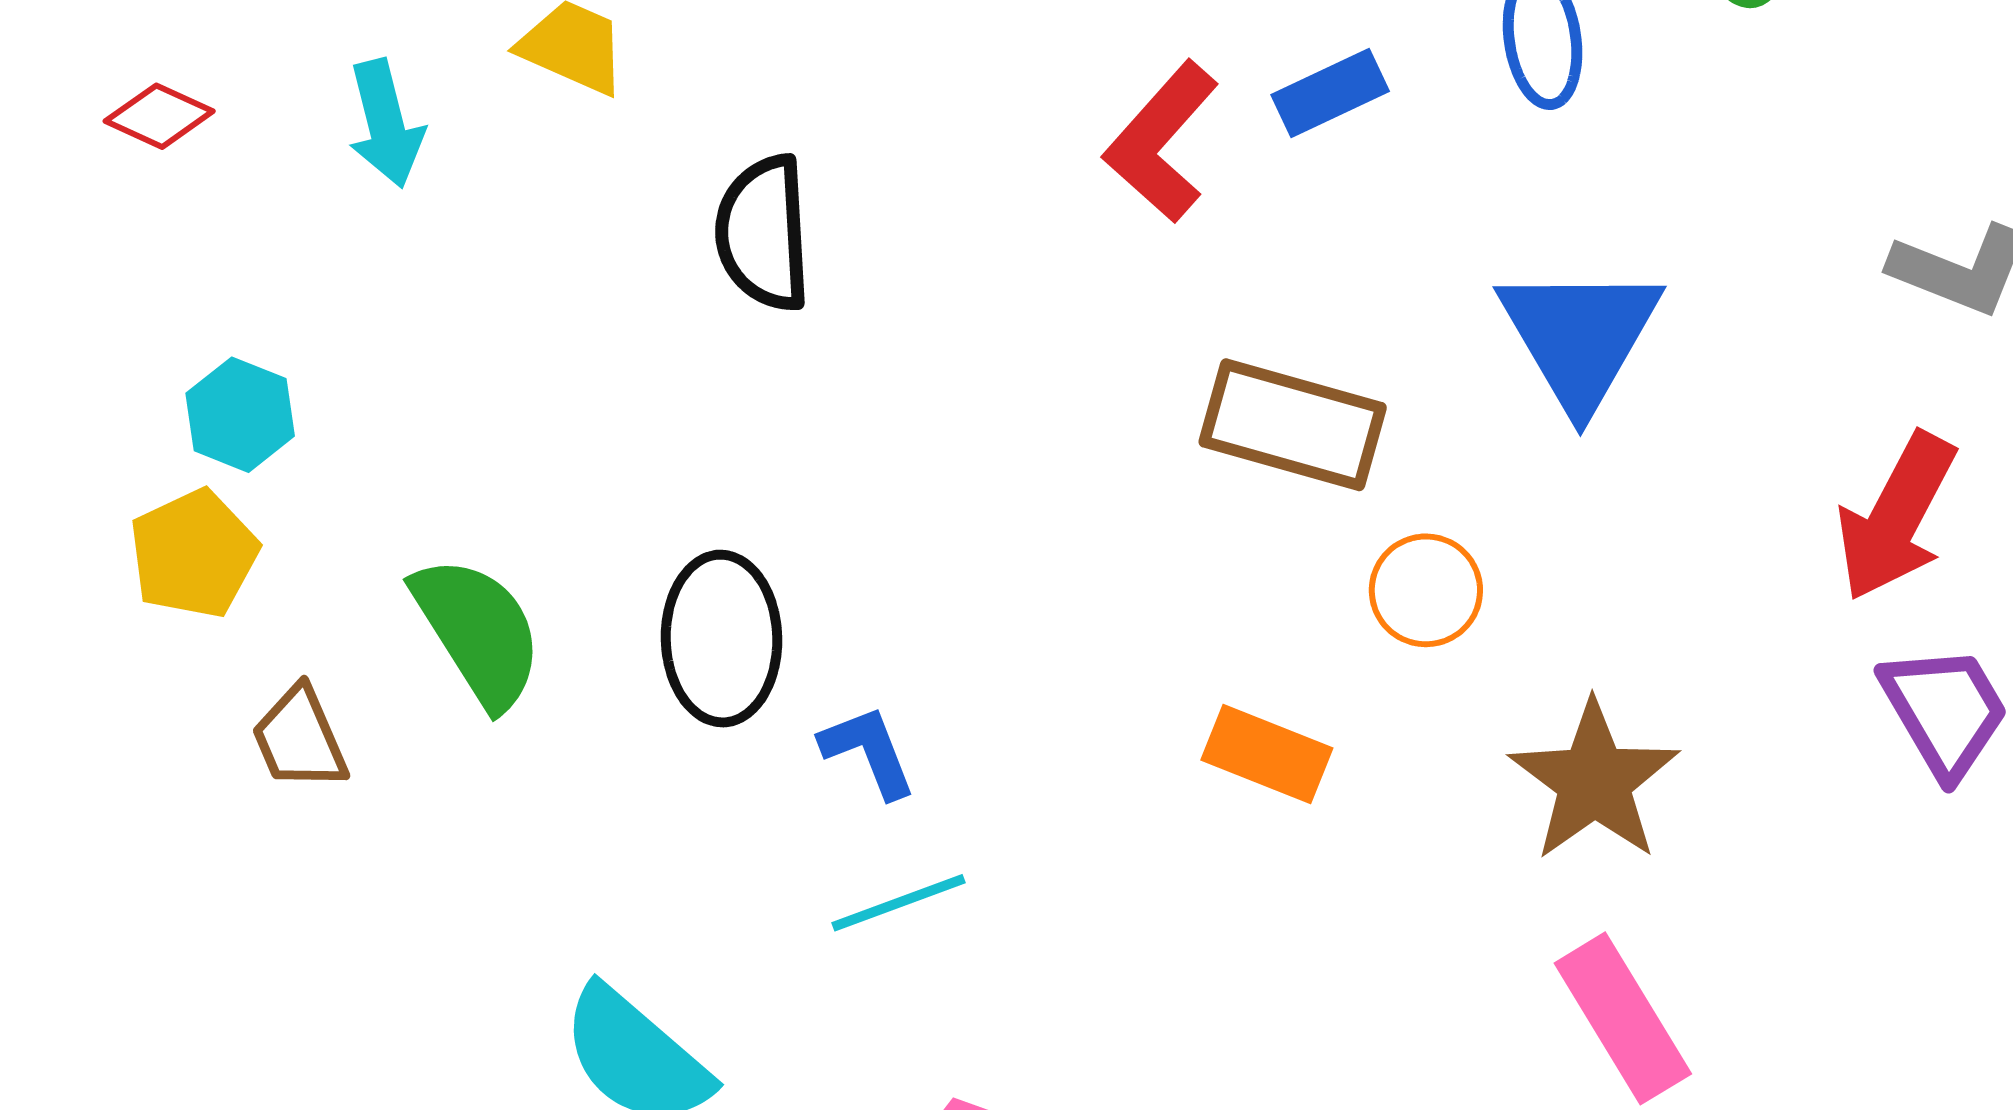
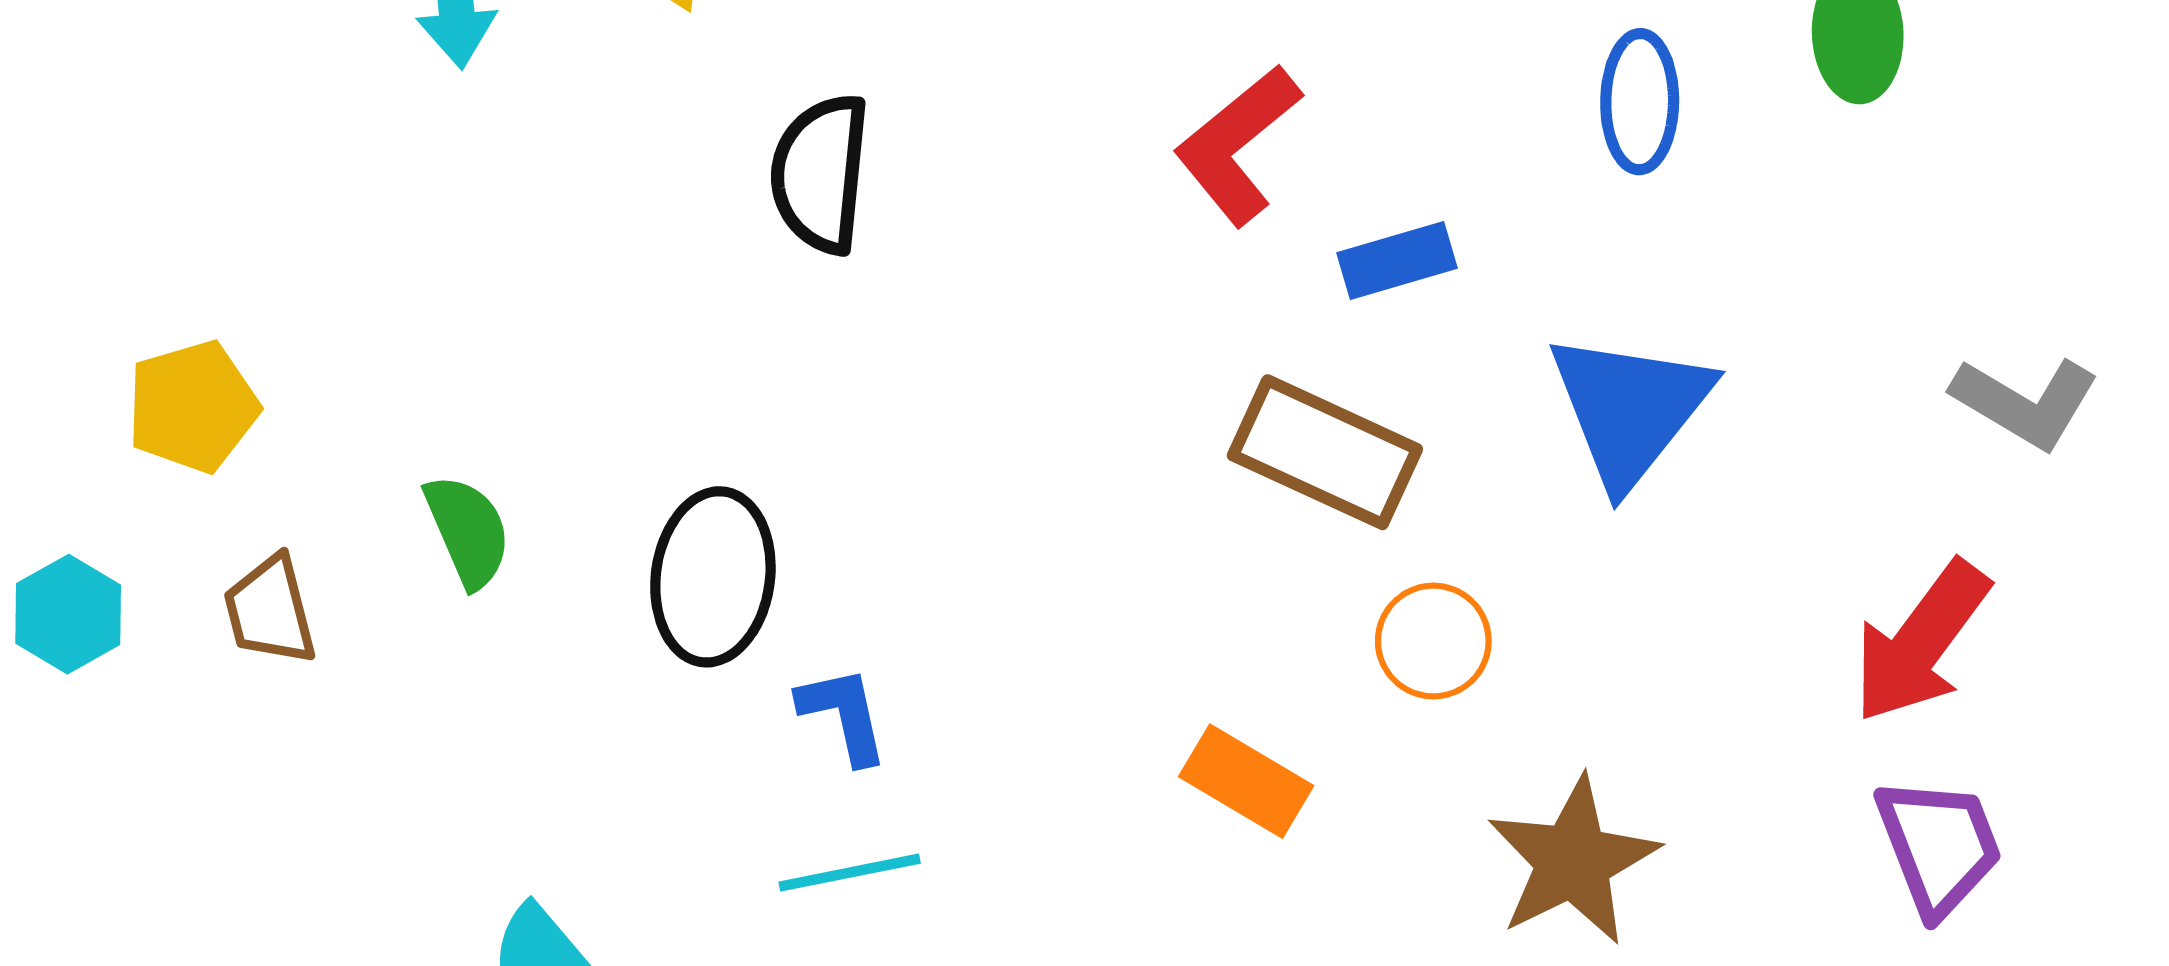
blue rectangle: (1330, 93) -> (1397, 261), moved
cyan hexagon: (240, 415) -> (68, 614), moved
green semicircle: (478, 632) -> (468, 531), size x0.7

